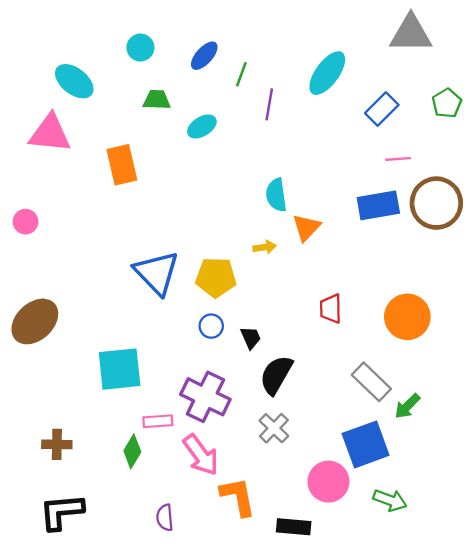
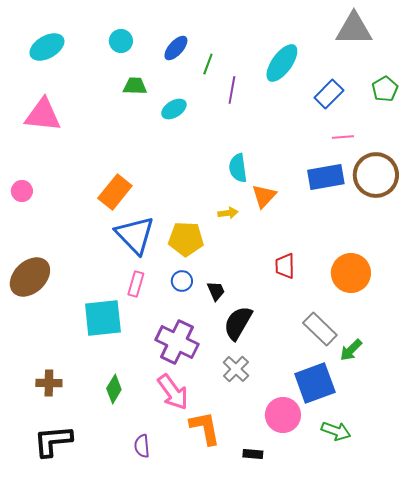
cyan ellipse: (74, 81) -> (47, 47), moved, turned -68
orange rectangle: (122, 165) -> (115, 192), moved, turned 52
pink rectangle: (158, 421) -> (136, 284), moved, turned -70
black rectangle: (294, 527) -> (253, 454), size x0.7

